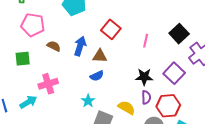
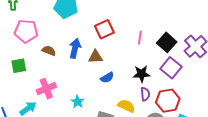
red square: (111, 29) -> (104, 29), turned 30
black square: (179, 34) -> (167, 42), moved
blue semicircle: (97, 76) -> (107, 78), moved
cyan star: (88, 101) -> (78, 102), moved

